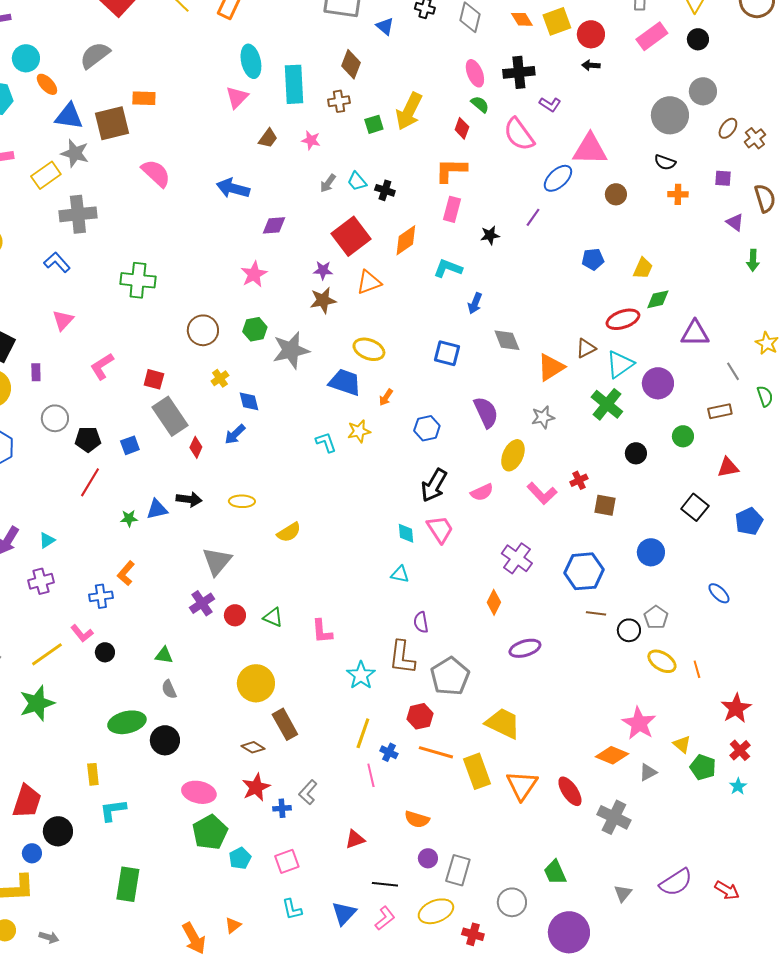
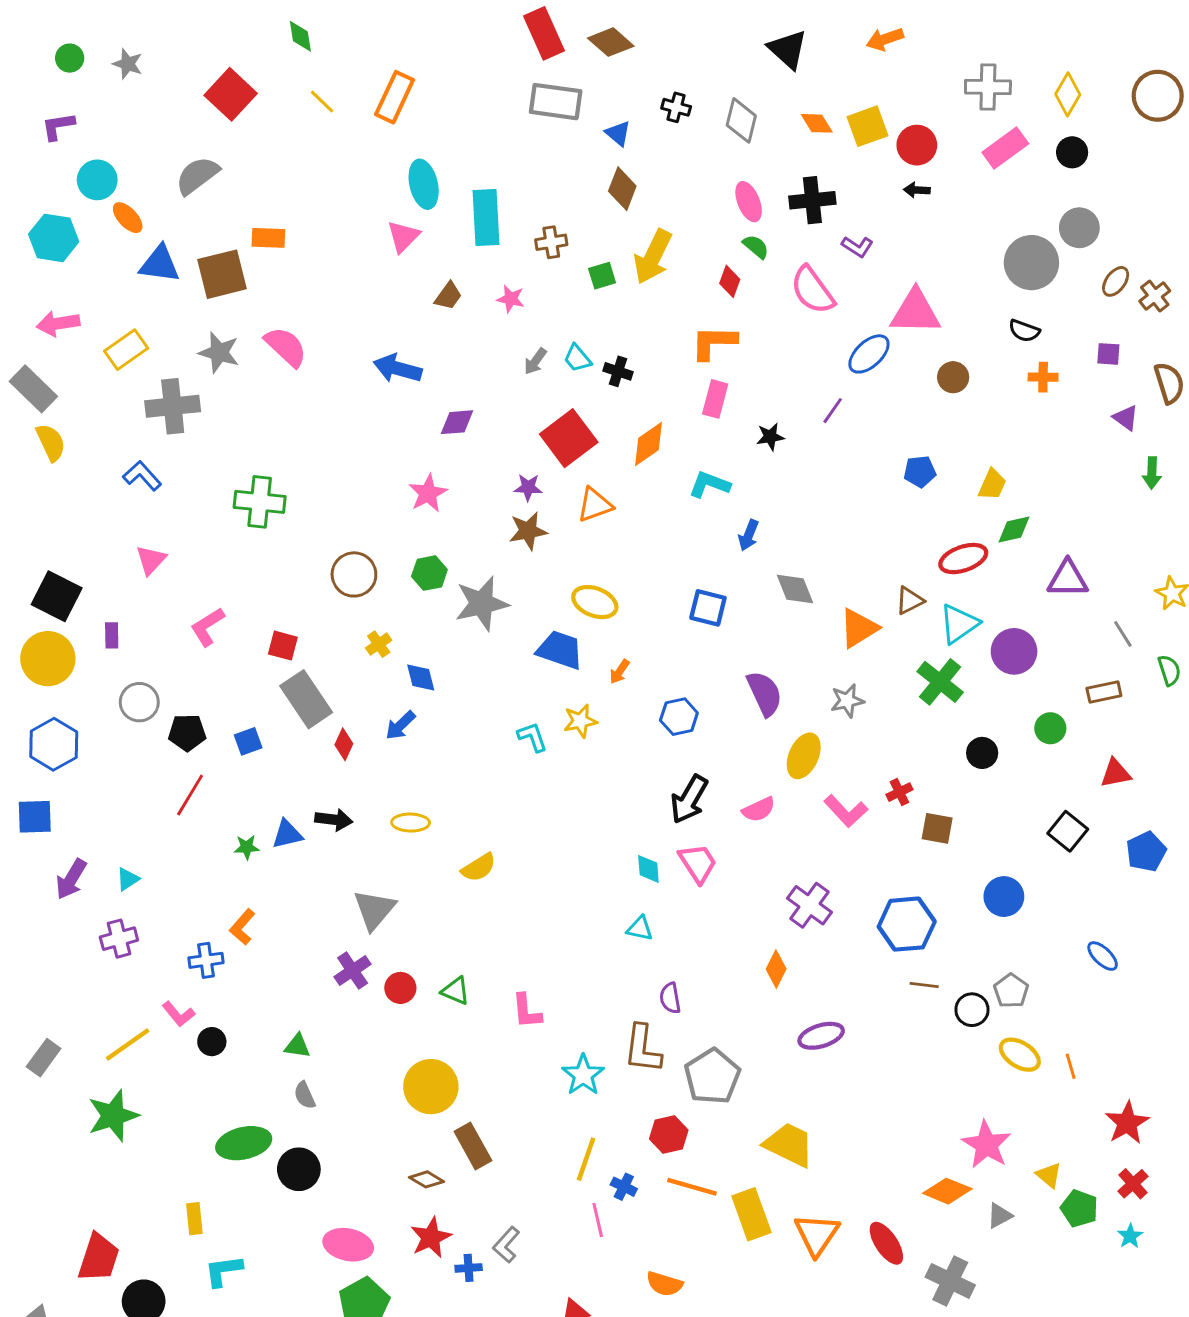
brown diamond: (351, 64) -> (622, 189), moved
gray star: (75, 153) -> (219, 353), moved

